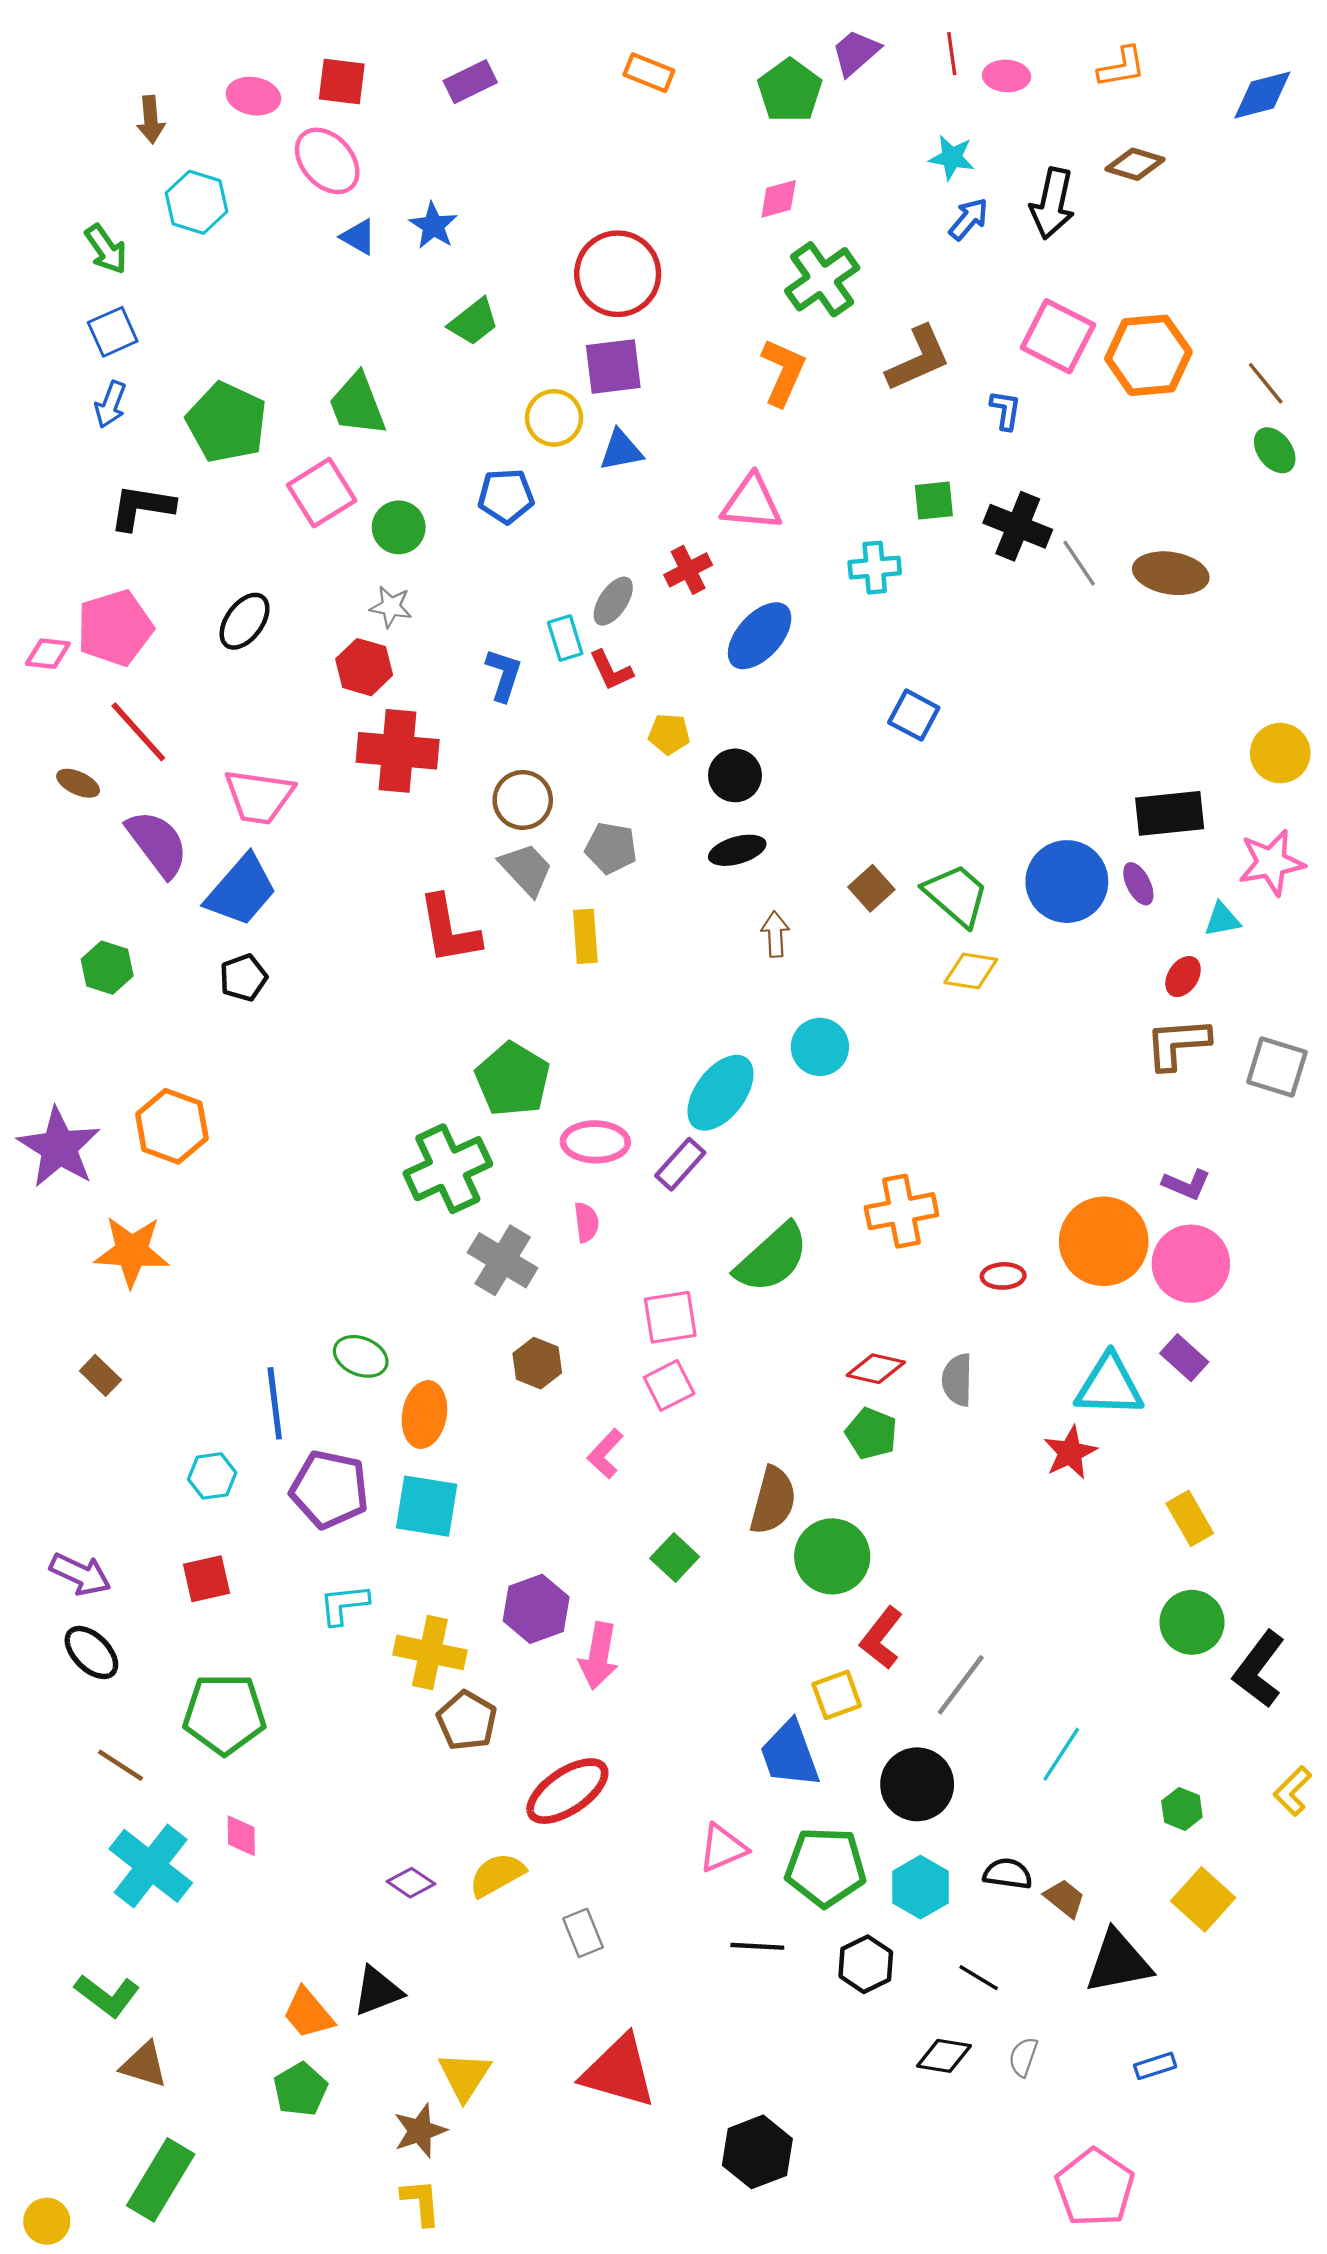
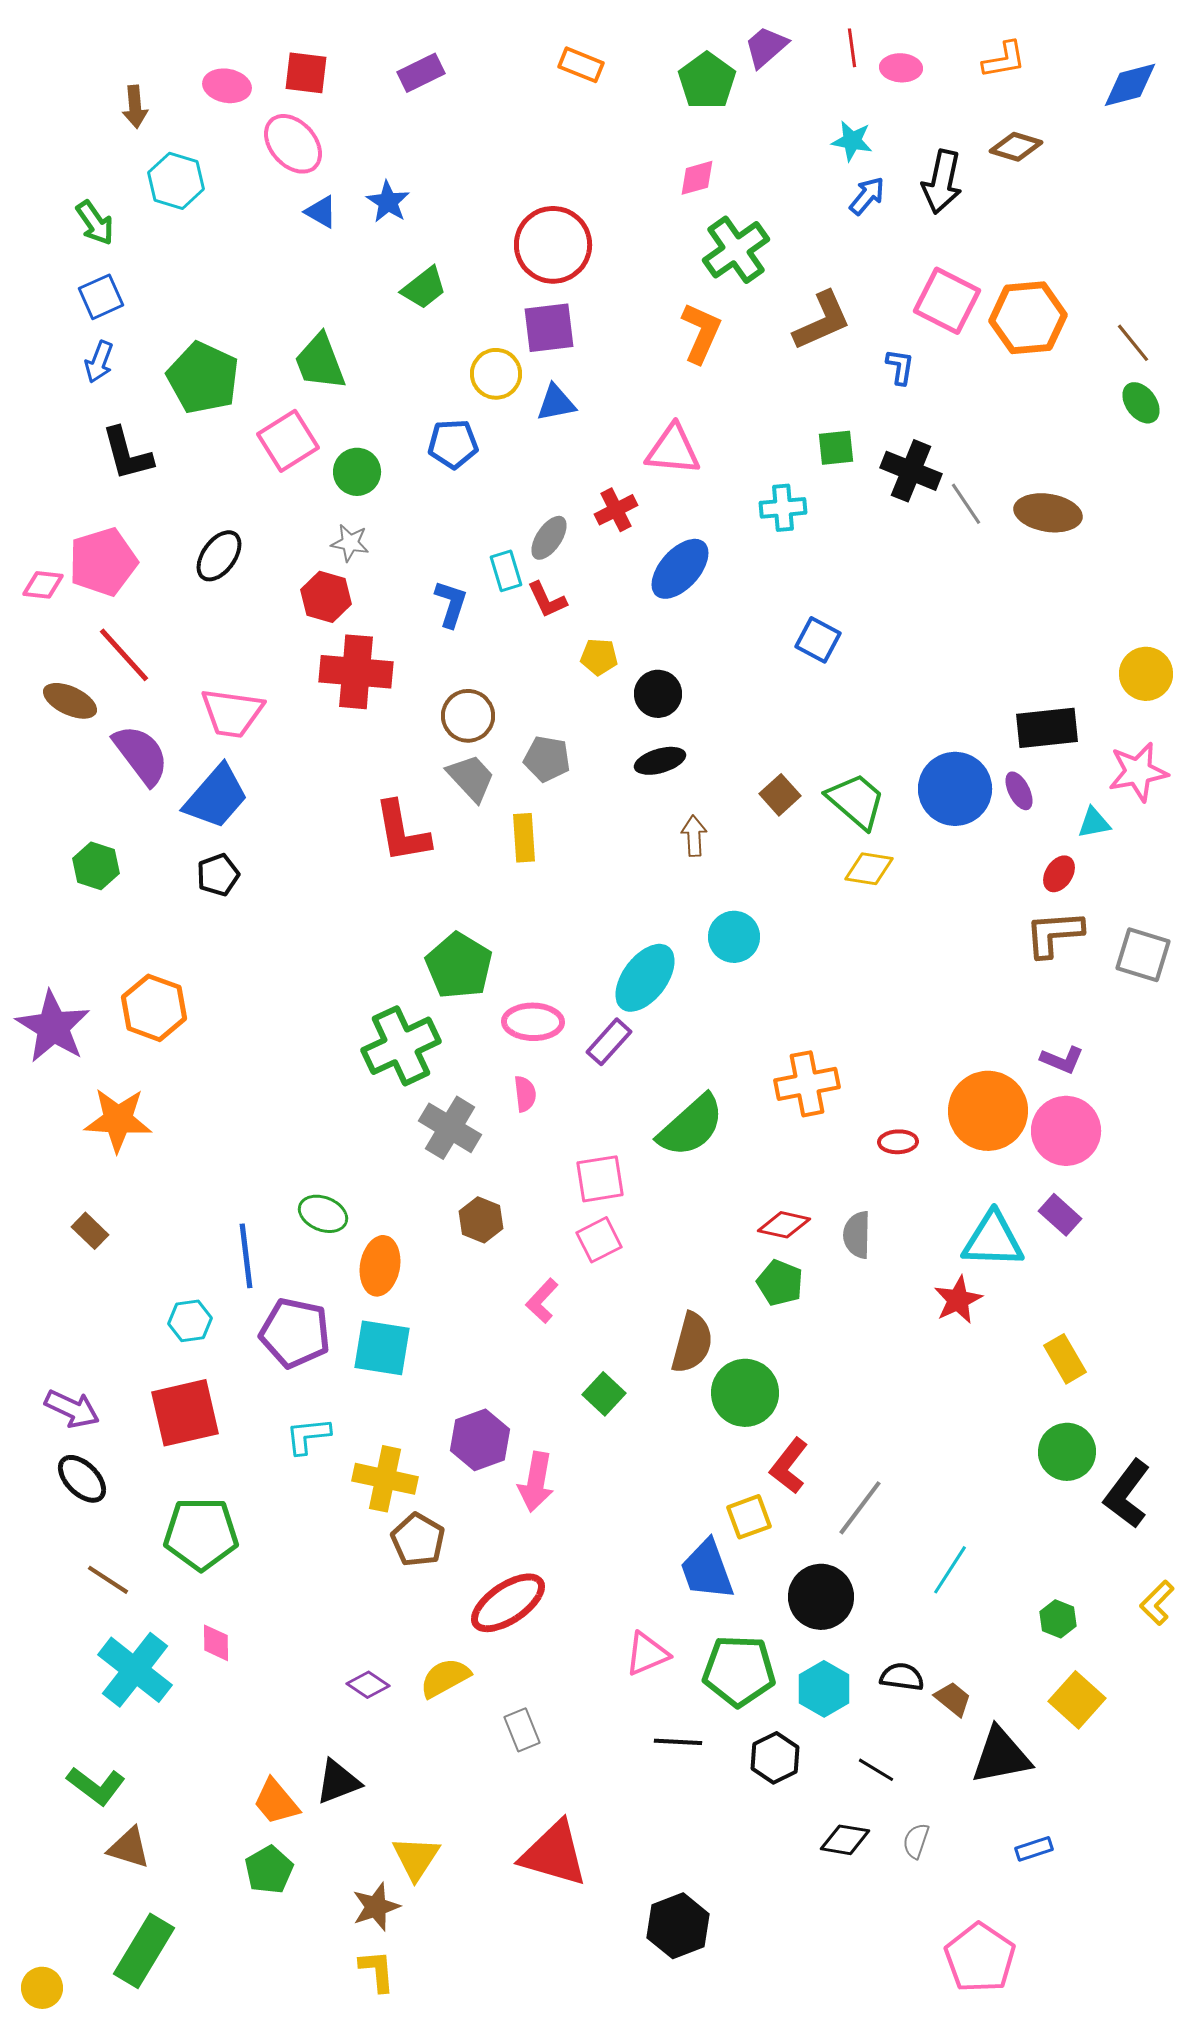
black L-shape: (142, 507) -> (127, 454), turned -114
brown ellipse: (78, 783) -> (70, 701), size x1.4
red square: (207, 1579) -> (185, 1413), size x1.6

